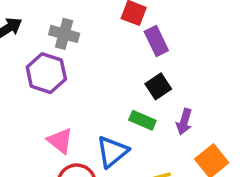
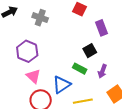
purple rectangle: (156, 41) -> (101, 28), moved
purple hexagon: (46, 73) -> (27, 51), moved

